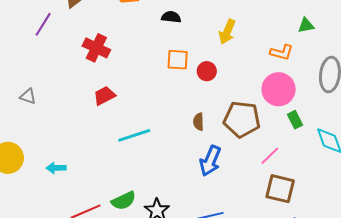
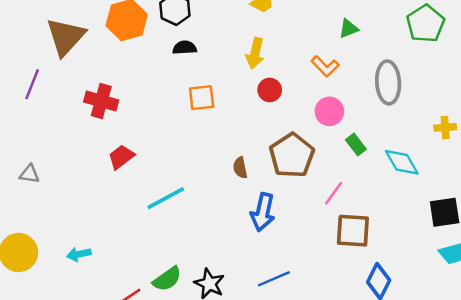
orange L-shape: (282, 52) -> (325, 66), turned 40
red circle: (207, 71) -> (270, 90), moved
pink circle: (279, 89) -> (329, 111), size x0.7
brown pentagon: (242, 119) -> (292, 155), turned -30

